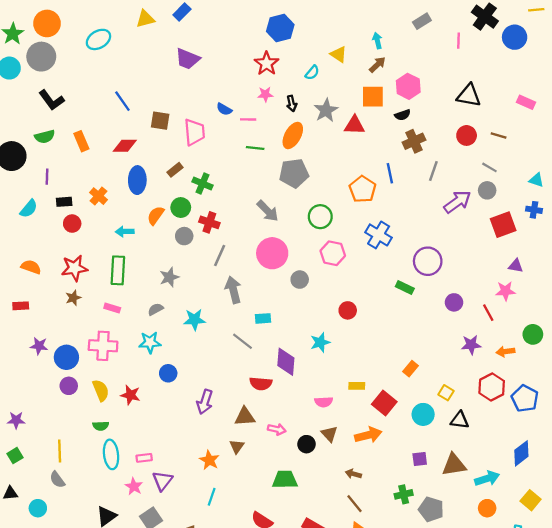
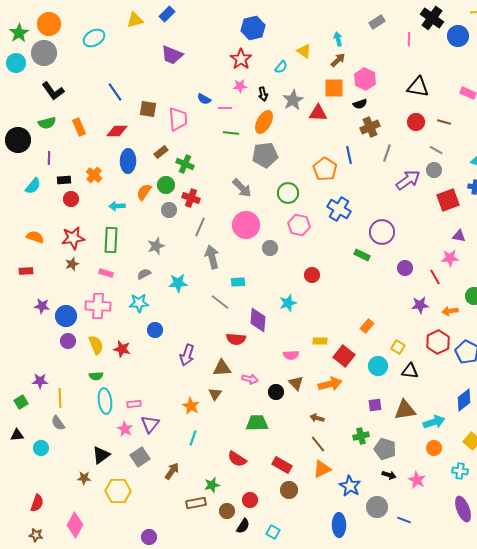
purple star: (16, 420) -> (40, 381), moved

